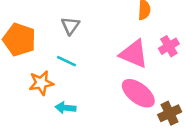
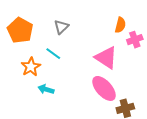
pink cross: (169, 46) -> (135, 40), moved
orange star: (41, 83) -> (31, 67), turned -30

